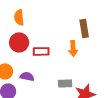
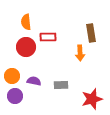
red rectangle: (41, 51) -> (48, 37), moved
gray rectangle: (65, 83) -> (61, 85), moved

